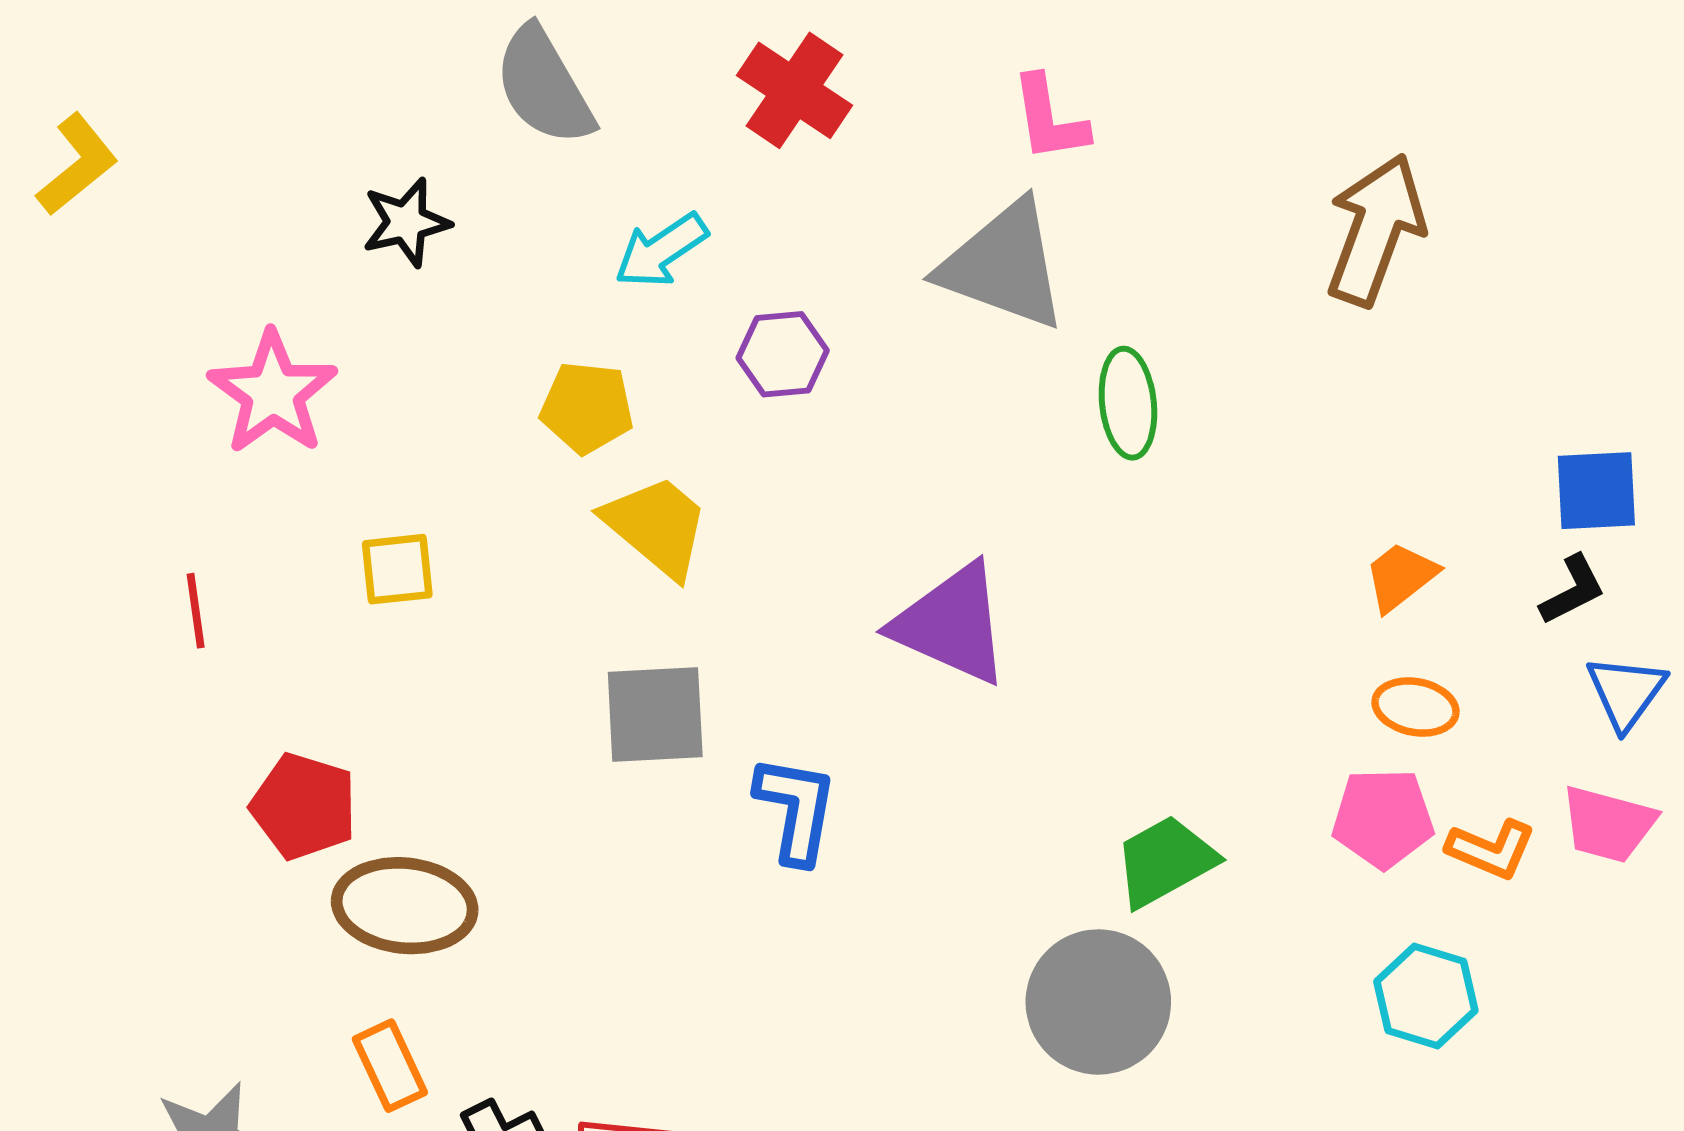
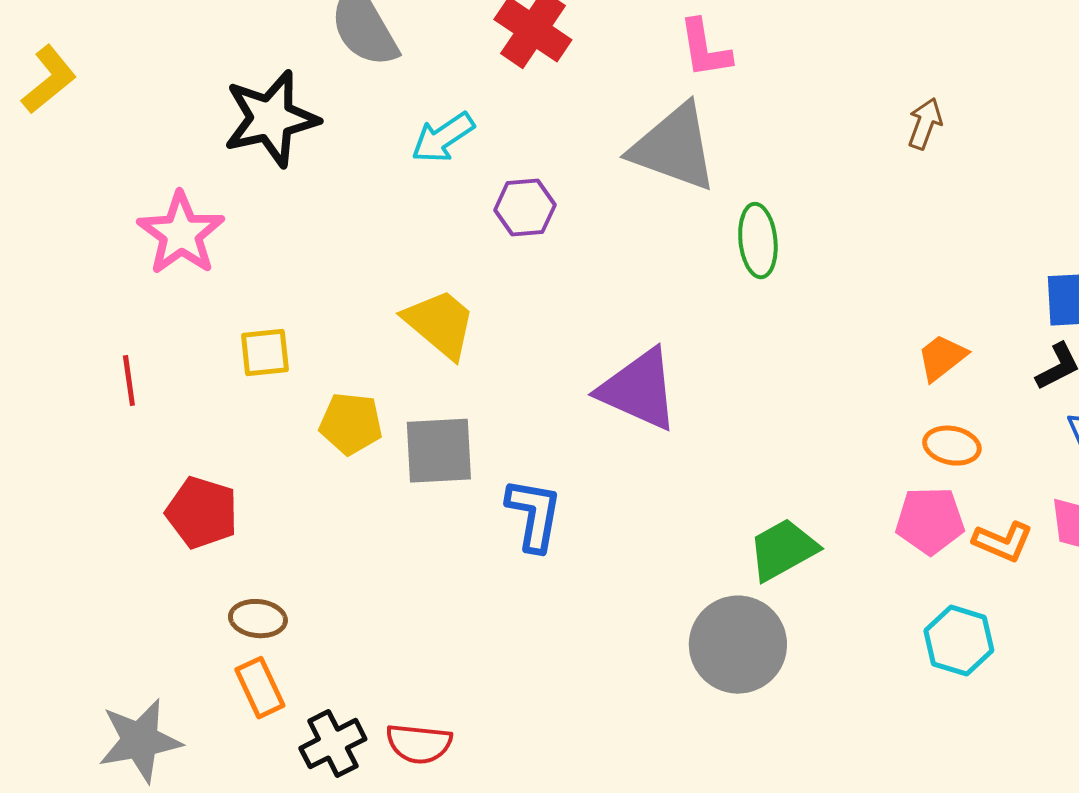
black star: (406, 222) -> (271, 119), size x1.6
brown arrow: (1375, 230) -> (925, 124), size x0.5
yellow pentagon: (587, 408) -> (351, 424), moved
brown ellipse: (405, 906) -> (258, 619), moved, size x0.6

